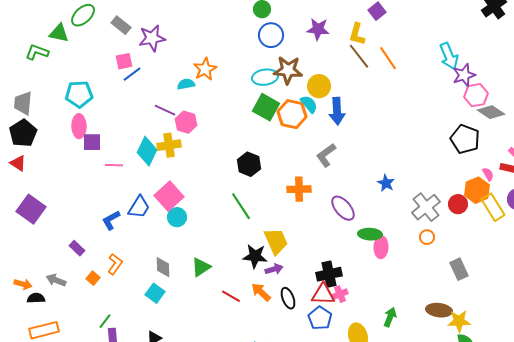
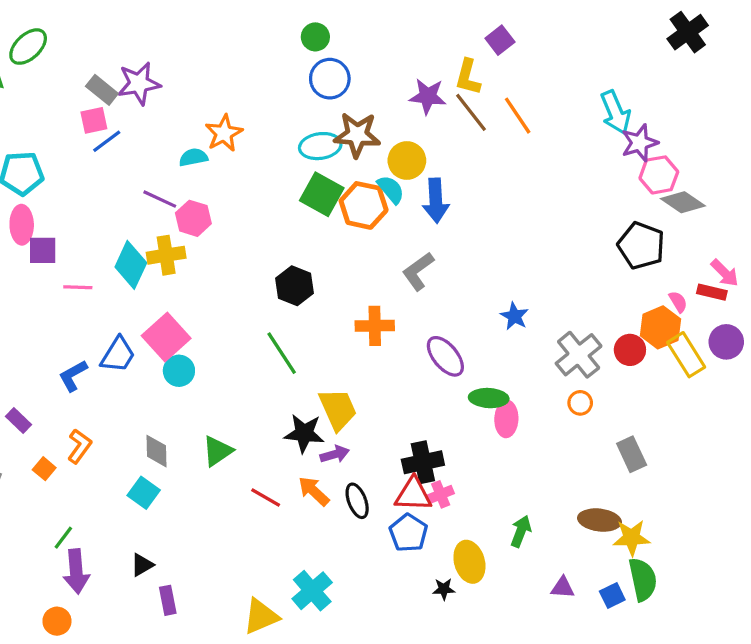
gray rectangle: (121, 25) -> (102, 90), moved
purple star: (318, 29) -> (428, 96), moved

